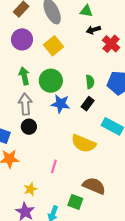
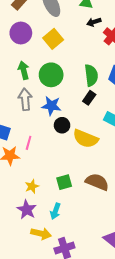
green semicircle: (90, 82) -> (91, 75), size x1.5
blue star: (60, 104) -> (51, 106), moved
black circle: (29, 127) -> (62, 125), moved
pink line: (54, 166) -> (29, 143), moved
green square: (75, 202) -> (64, 182), moved, turned -35

